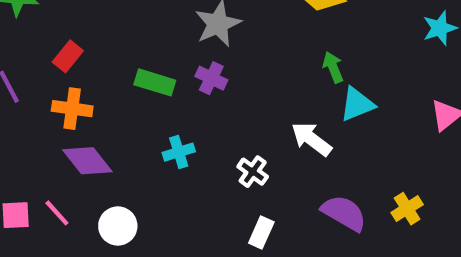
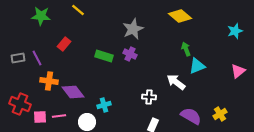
orange cross: (72, 109) -> (49, 81), moved
cyan cross: (179, 152) -> (104, 105), moved
white cross: (253, 172) -> (149, 97), turned -32
pink line: (57, 213) -> (59, 116), turned -56

